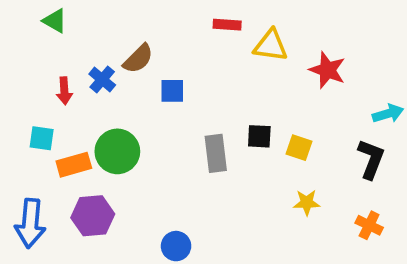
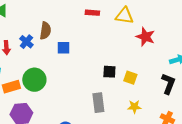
yellow triangle: (271, 45) -> (124, 16), moved
brown semicircle: (138, 59) -> (45, 31), turned -36
gray rectangle: (216, 153) -> (98, 103), moved

